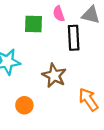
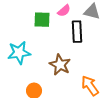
pink semicircle: (59, 14) -> (64, 11), turned -112

